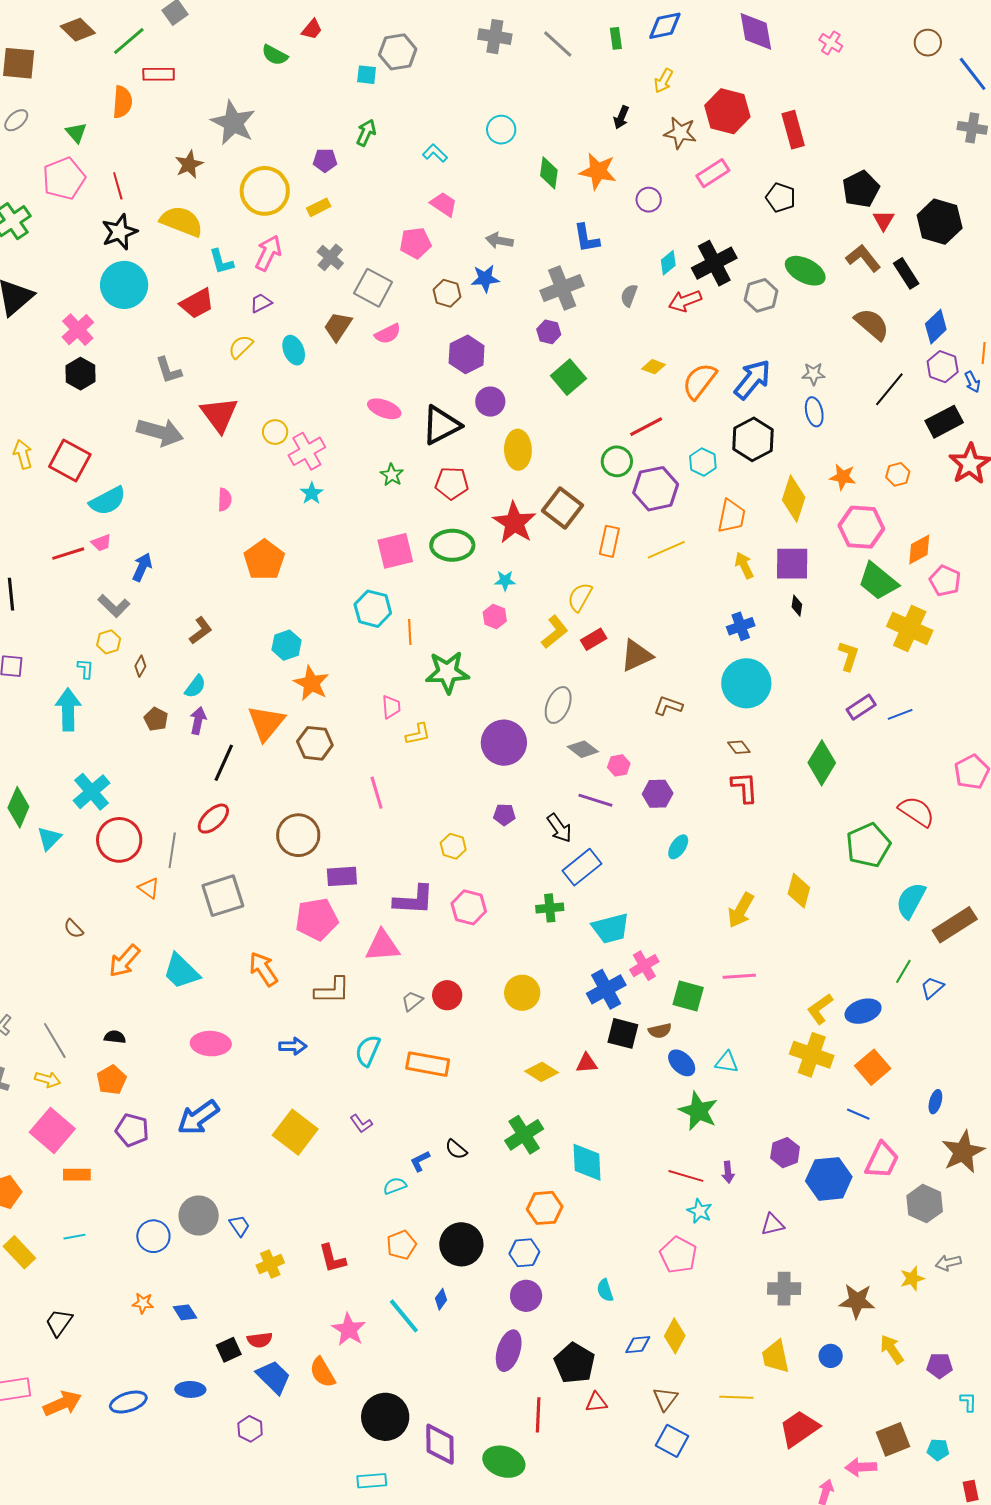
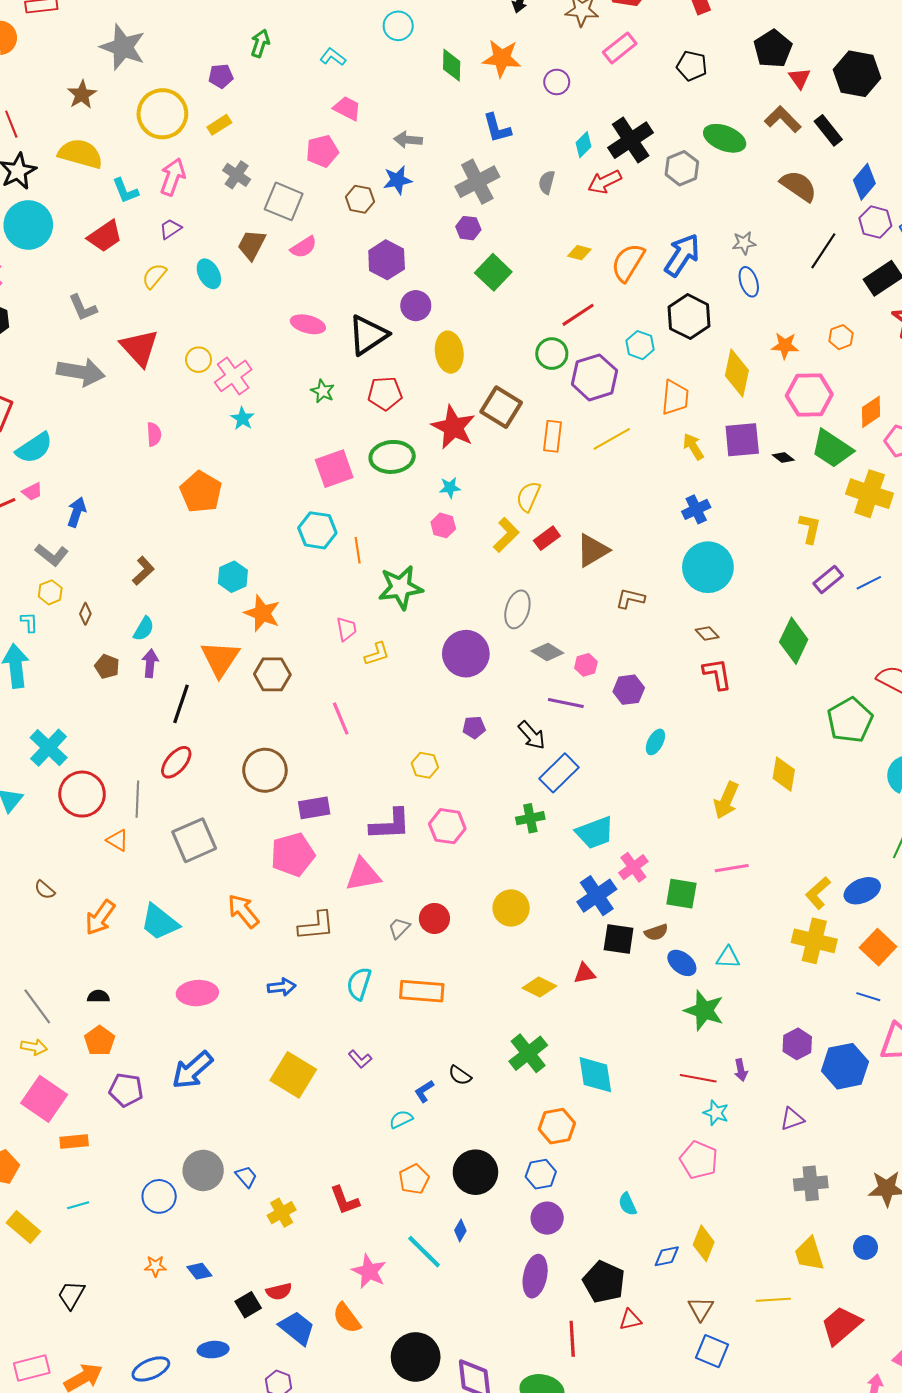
black diamond: (797, 606) -> (783, 458), moved, turned -55

